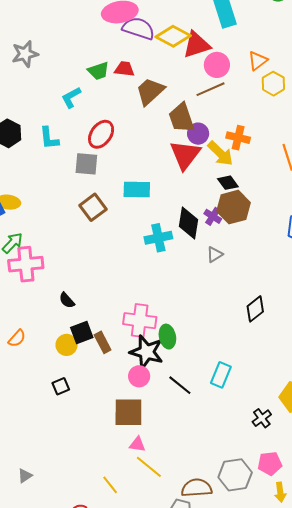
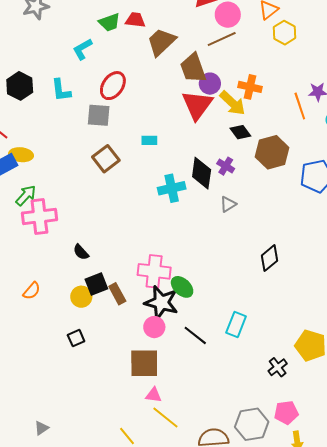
cyan rectangle: (137, 189) -> (149, 140), size x0.6
brown hexagon: (234, 207) -> (272, 152), moved
green ellipse: (167, 337) -> (182, 287), turned -35

